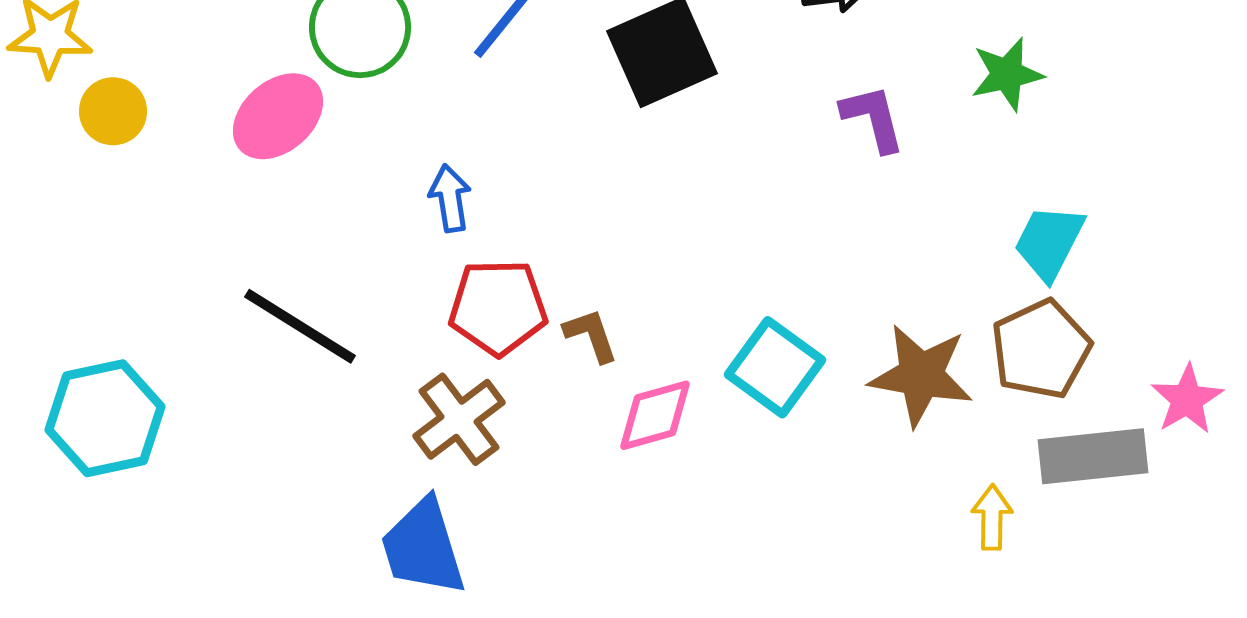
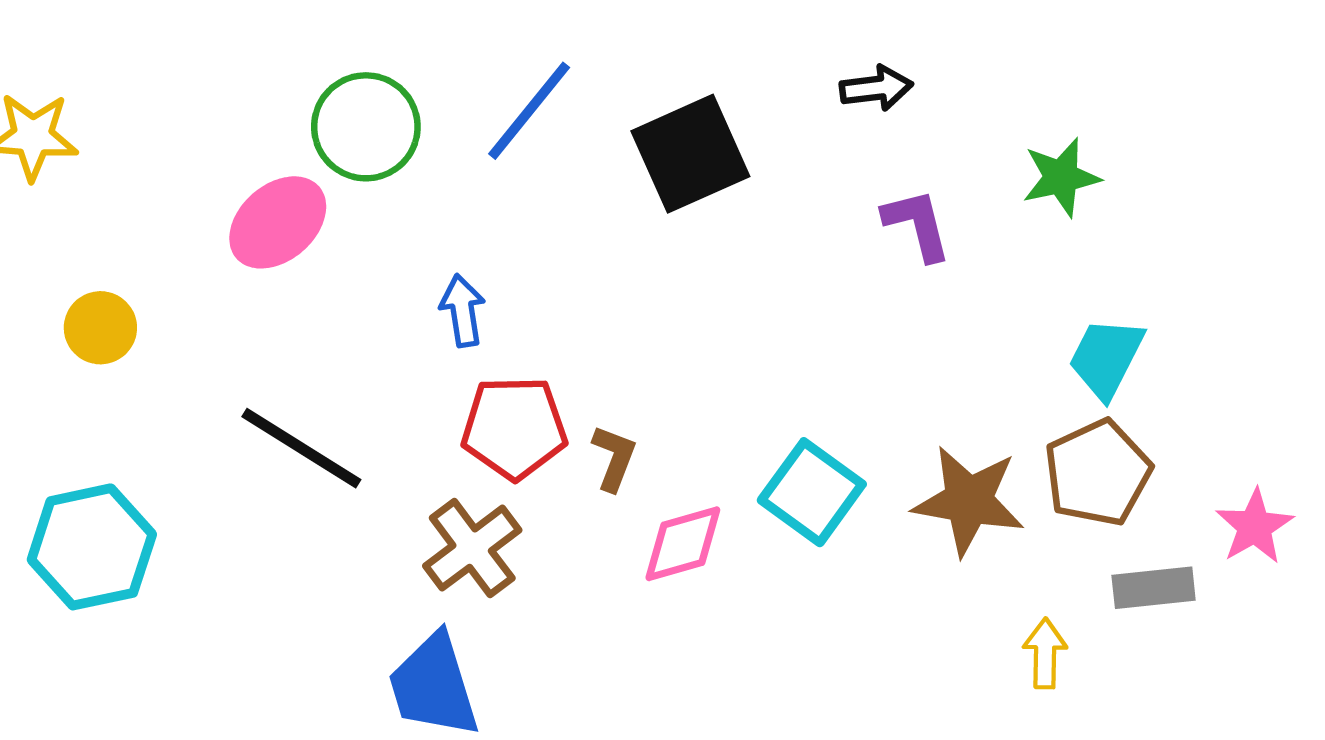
yellow circle: (113, 111) -> (100, 328), moved
brown L-shape: (591, 335) -> (614, 458), turned 40
gray rectangle: (1093, 456) -> (1154, 588), size x0.7

